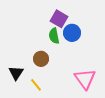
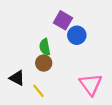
green semicircle: (54, 36) -> (45, 47), moved
black triangle: (16, 73) -> (17, 78), turned -35

